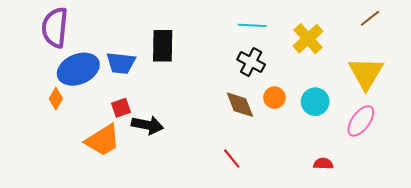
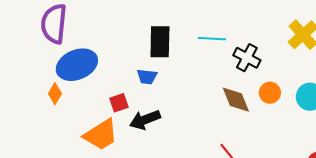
cyan line: (252, 25) -> (212, 39), moved
blue trapezoid: (121, 63) -> (147, 77), moved, size x0.7
black arrow: (147, 125) -> (145, 120), turned 148

